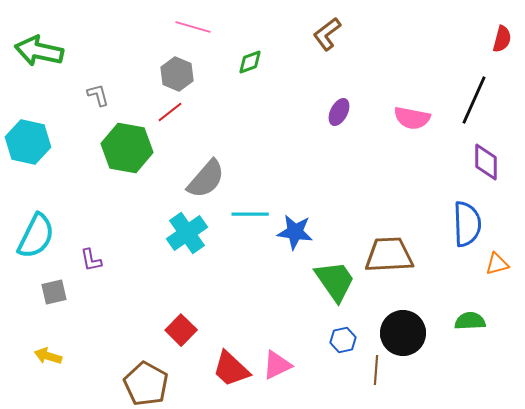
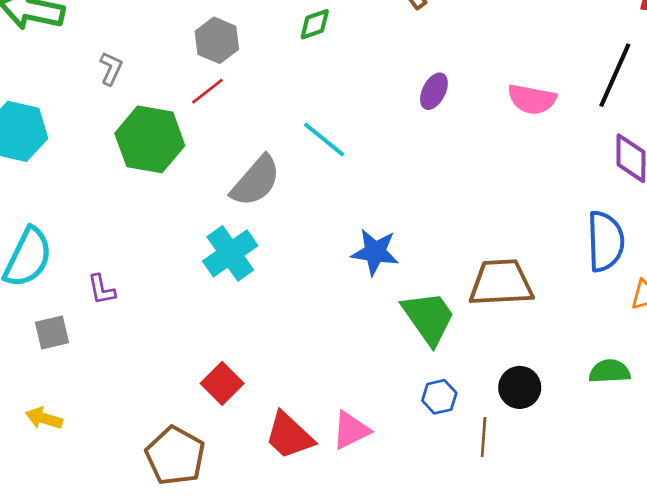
gray L-shape: (98, 95) -> (111, 68), turned 40
cyan line: (250, 214) -> (324, 139), moved, turned 39
black circle: (403, 333) -> (520, 387), size x0.7

